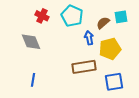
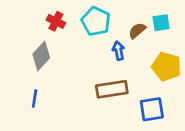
gray diamond: (31, 42) -> (41, 56), turned 65
yellow pentagon: (110, 49) -> (166, 67), moved, turned 30
blue line: (33, 80) -> (35, 99), moved

